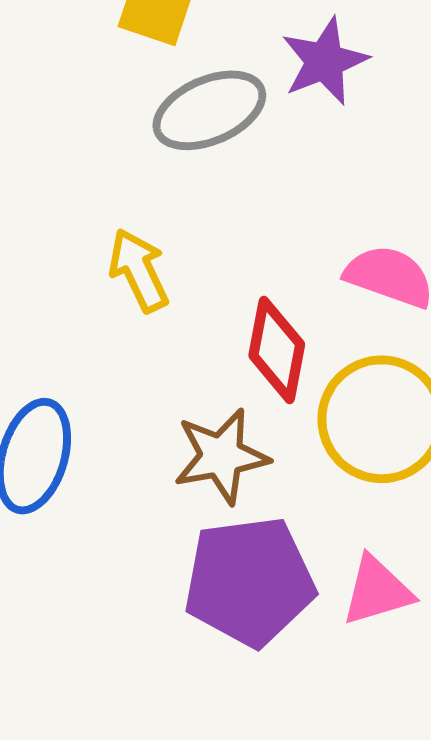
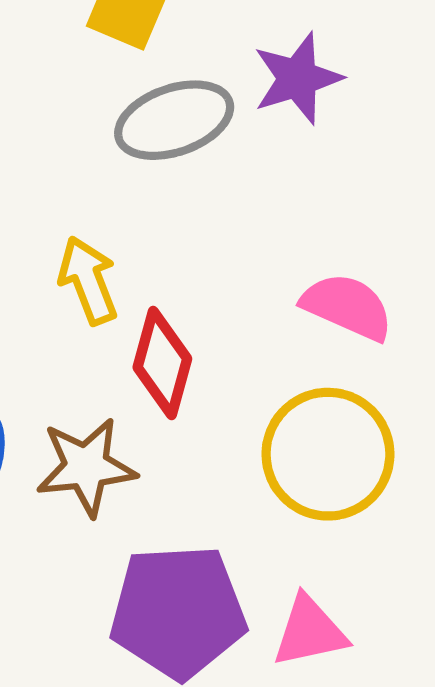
red diamond: (277, 350) -> (162, 363), moved
brown star: (221, 456) -> (86, 467), moved

